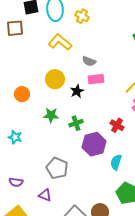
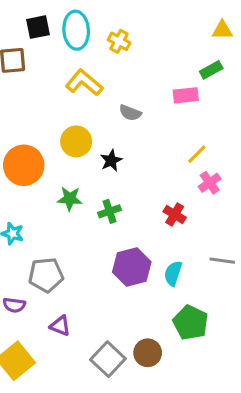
pink rectangle: (96, 79) -> (186, 95), moved
orange circle: (22, 94) -> (24, 165), size x1.6
purple hexagon: (94, 144) -> (132, 267), moved
gray pentagon: (57, 168) -> (46, 275), moved, turned -30

